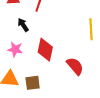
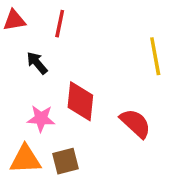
pink star: (15, 49) -> (41, 119), moved

